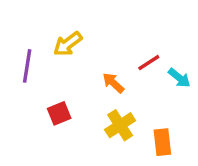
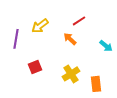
red line: (149, 63) -> (79, 21), moved
orange arrow: (113, 83) -> (70, 39), moved

